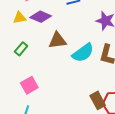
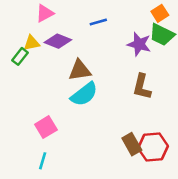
green rectangle: (21, 49) -> (20, 56), moved
cyan semicircle: (83, 53) -> (84, 94), moved

